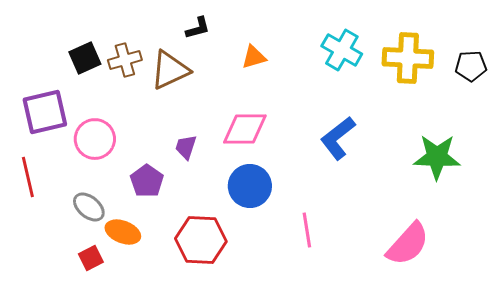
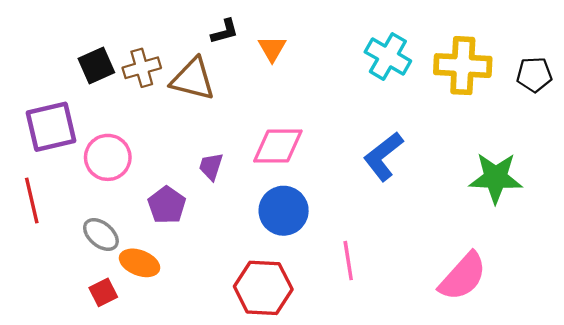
orange triangle: (254, 57) -> (272, 49), moved, turned -44
brown triangle: (170, 70) -> (193, 79), turned 39
red hexagon: (201, 240) -> (263, 288), moved

